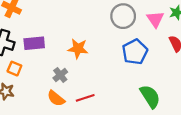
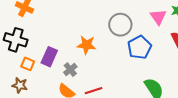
gray circle: (123, 16) -> (120, 25), moved
purple rectangle: (34, 43) -> (49, 57), moved, turned -60

